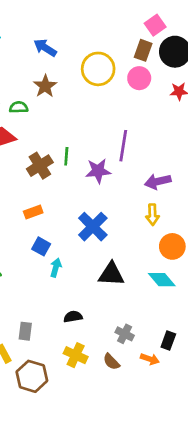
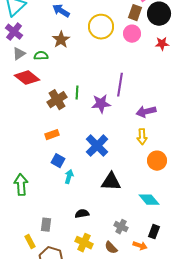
cyan diamond: (162, 280) -> (149, 200), moved

